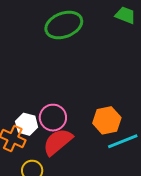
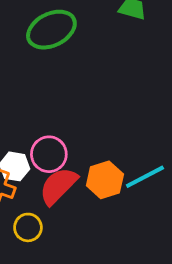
orange hexagon: (107, 120) -> (105, 180), moved

